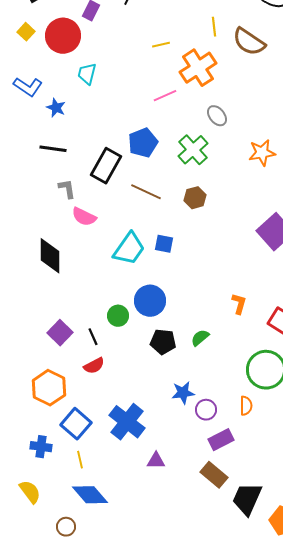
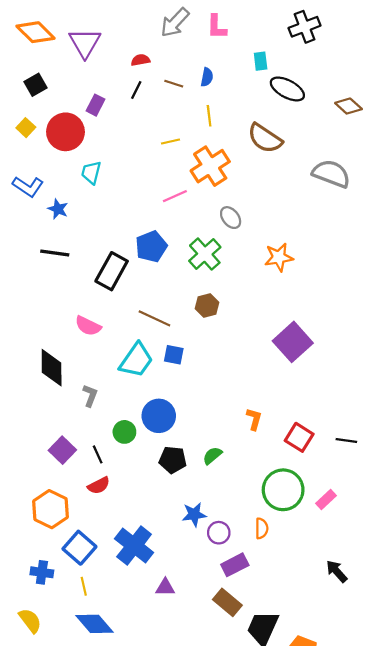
yellow line: (214, 27) -> (209, 116), moved
gray L-shape: (67, 189) -> (90, 395), moved, turned 30
brown line: (146, 192) -> (154, 318), moved

